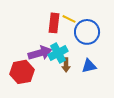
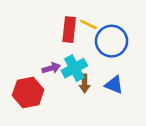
purple arrow: (40, 53) -> (51, 68), size x0.6
blue triangle: (89, 66) -> (114, 85), turned 35

